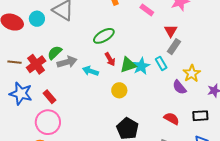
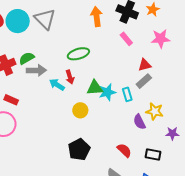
cyan circle: (37, 19) -> (18, 21), size x1.5
red triangle: (171, 31) -> (145, 65), turned 32
red arrow: (110, 59) -> (70, 77), moved
yellow star: (192, 73) -> (155, 111), turned 30
red rectangle: (50, 97) -> (11, 100), turned -40

